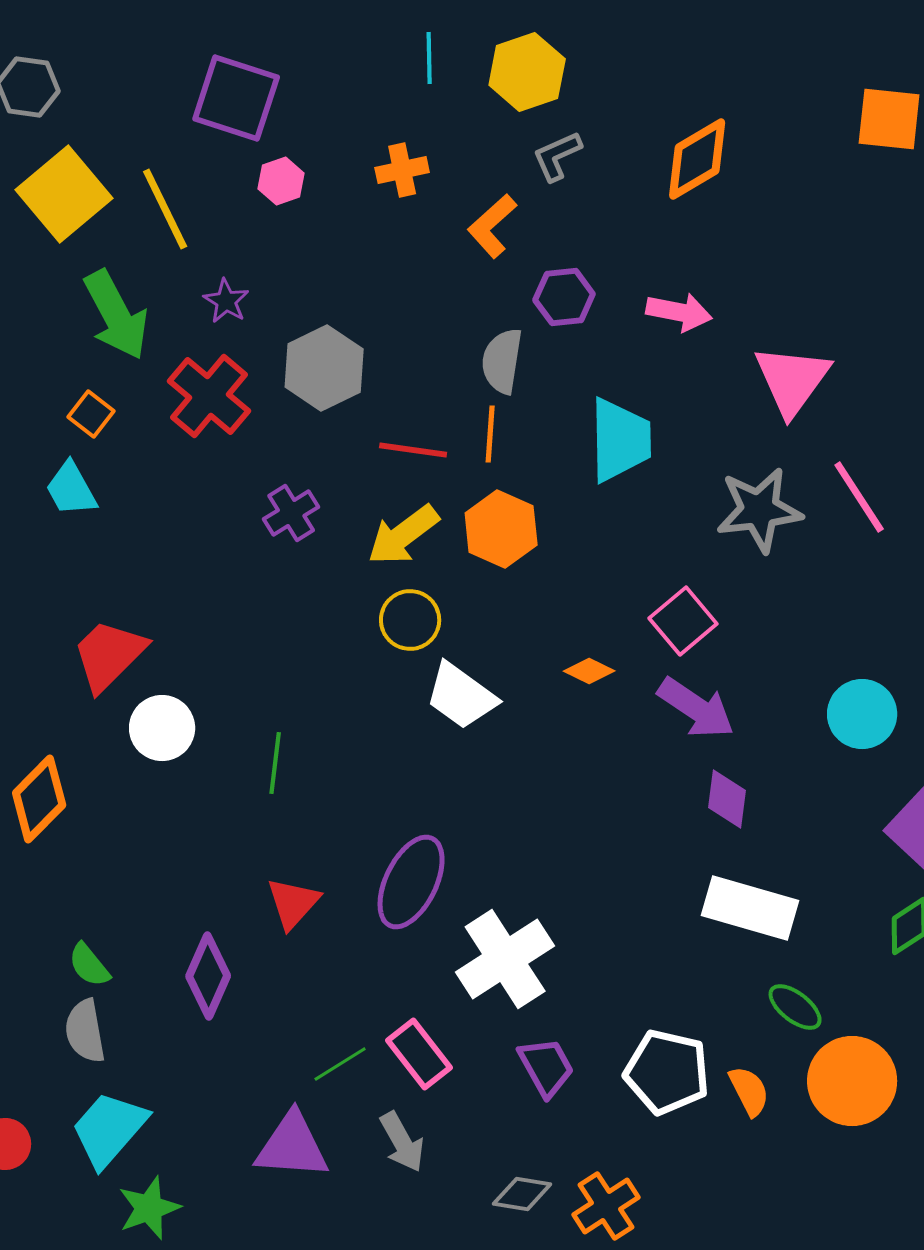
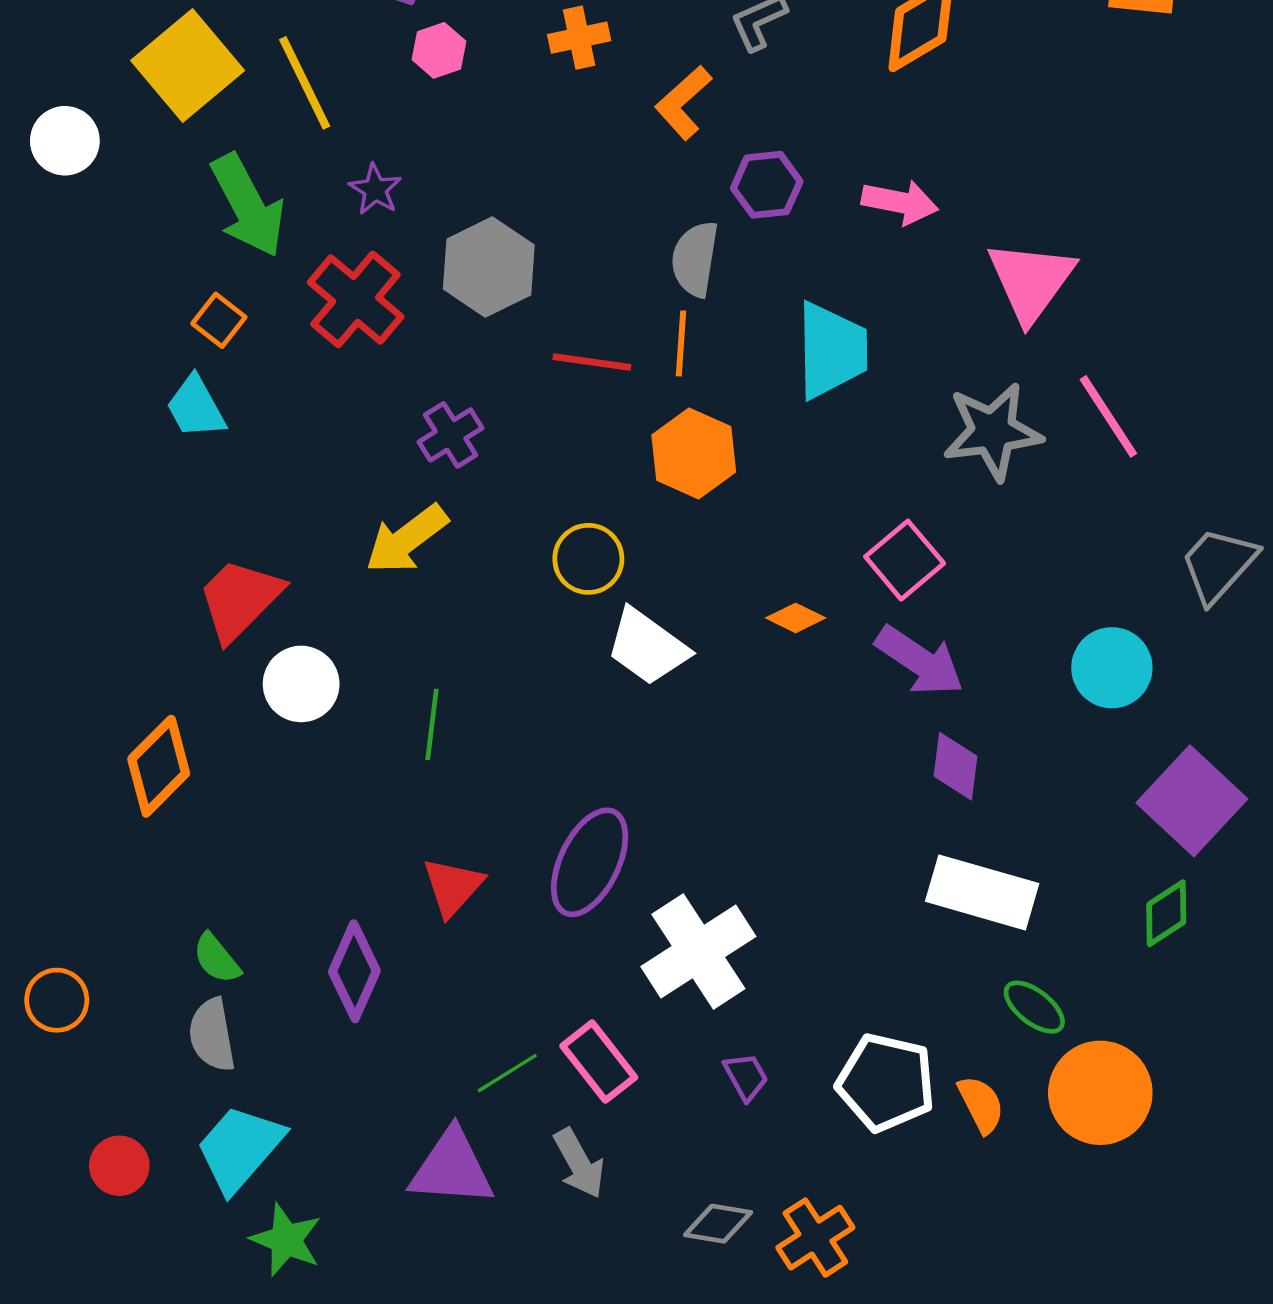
yellow arrow: (403, 535) -> (407, 539), moved
purple trapezoid: (546, 1067) -> (746, 1077), size x0.7
green star: (149, 1208) -> (286, 1240), turned -30

